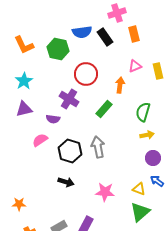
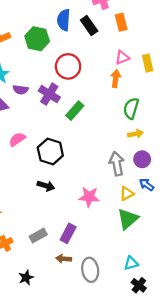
blue semicircle: (82, 32) -> (64, 20), turned 102
orange arrow: (120, 85) -> (116, 79), moved
green rectangle: (104, 109) -> (75, 111), moved
purple semicircle: (53, 119) -> (21, 90), moved
gray arrow: (98, 147) -> (117, 164), moved
yellow triangle: (139, 189) -> (127, 194), turned -48

